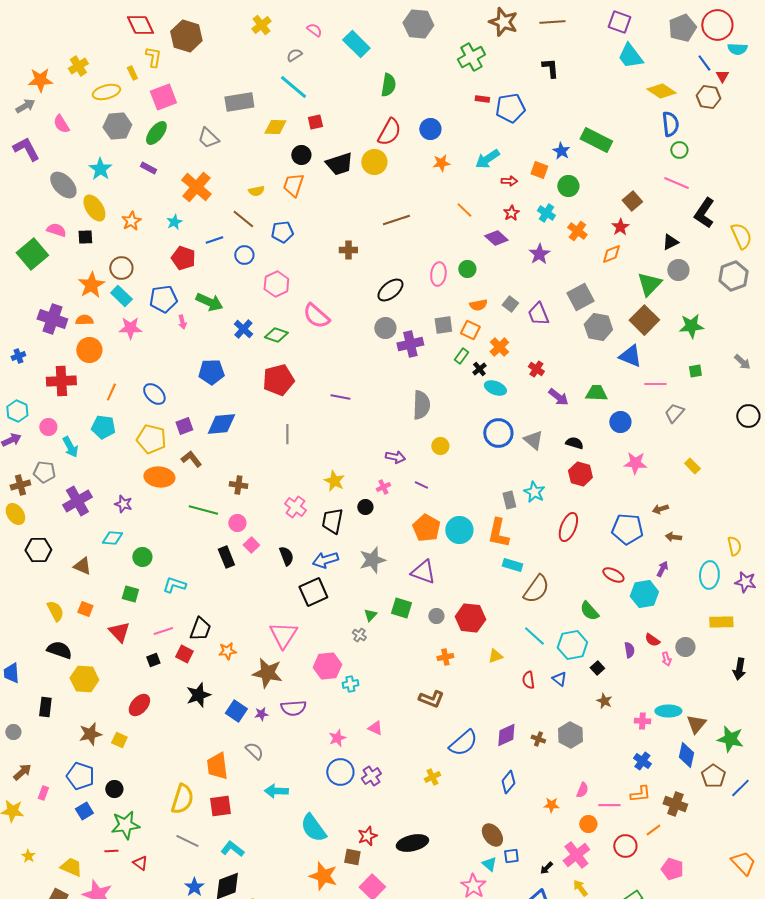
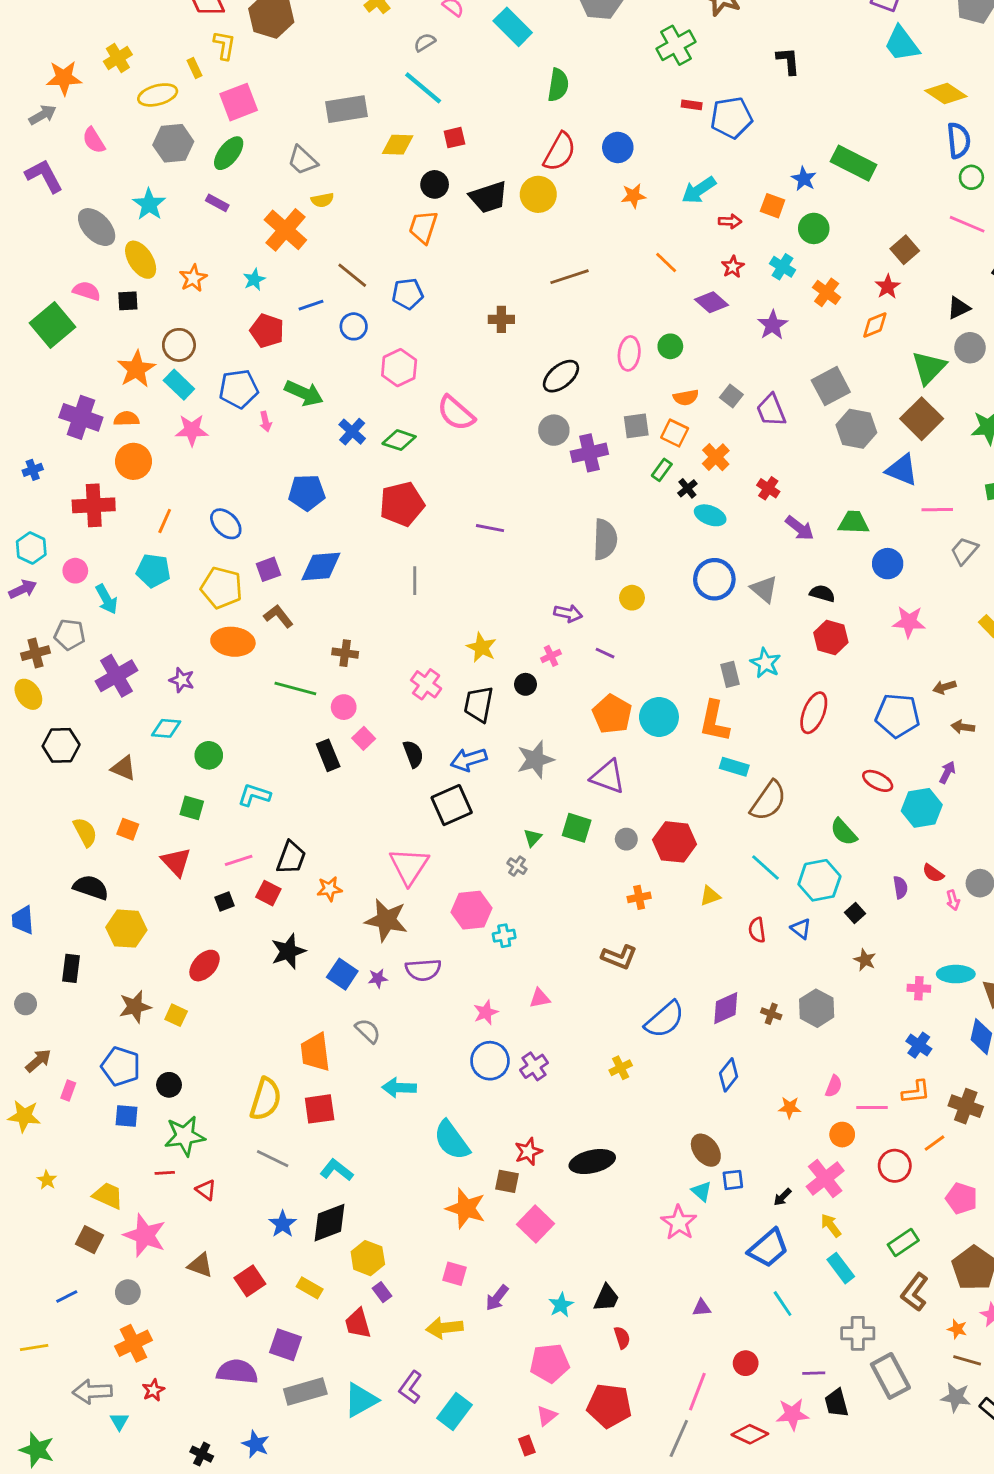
yellow semicircle: (256, 191) -> (322, 200), moved
pink triangle: (375, 728) -> (540, 998), turned -35
blue square: (84, 811) -> (126, 1116), turned 36

